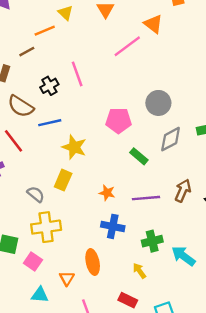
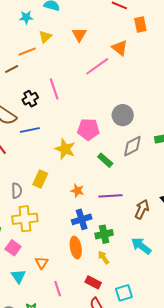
yellow triangle: (65, 13) -> (45, 37), turned 32
yellow star: (74, 147) -> (65, 149), moved
brown arrow: (183, 191) -> (142, 209), moved
gray semicircle: (36, 194) -> (17, 191), turned 49
blue cross: (113, 226) -> (82, 219), turned -30
green cross: (152, 241) -> (104, 234), moved
orange ellipse: (93, 262) -> (76, 248), moved
cyan triangle: (40, 295) -> (18, 276), turned 49

